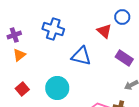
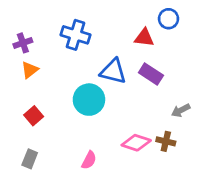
red triangle: (104, 31) -> (144, 38), turned -35
purple rectangle: (124, 58) -> (151, 74), moved
cyan circle: (57, 88) -> (89, 100), moved

